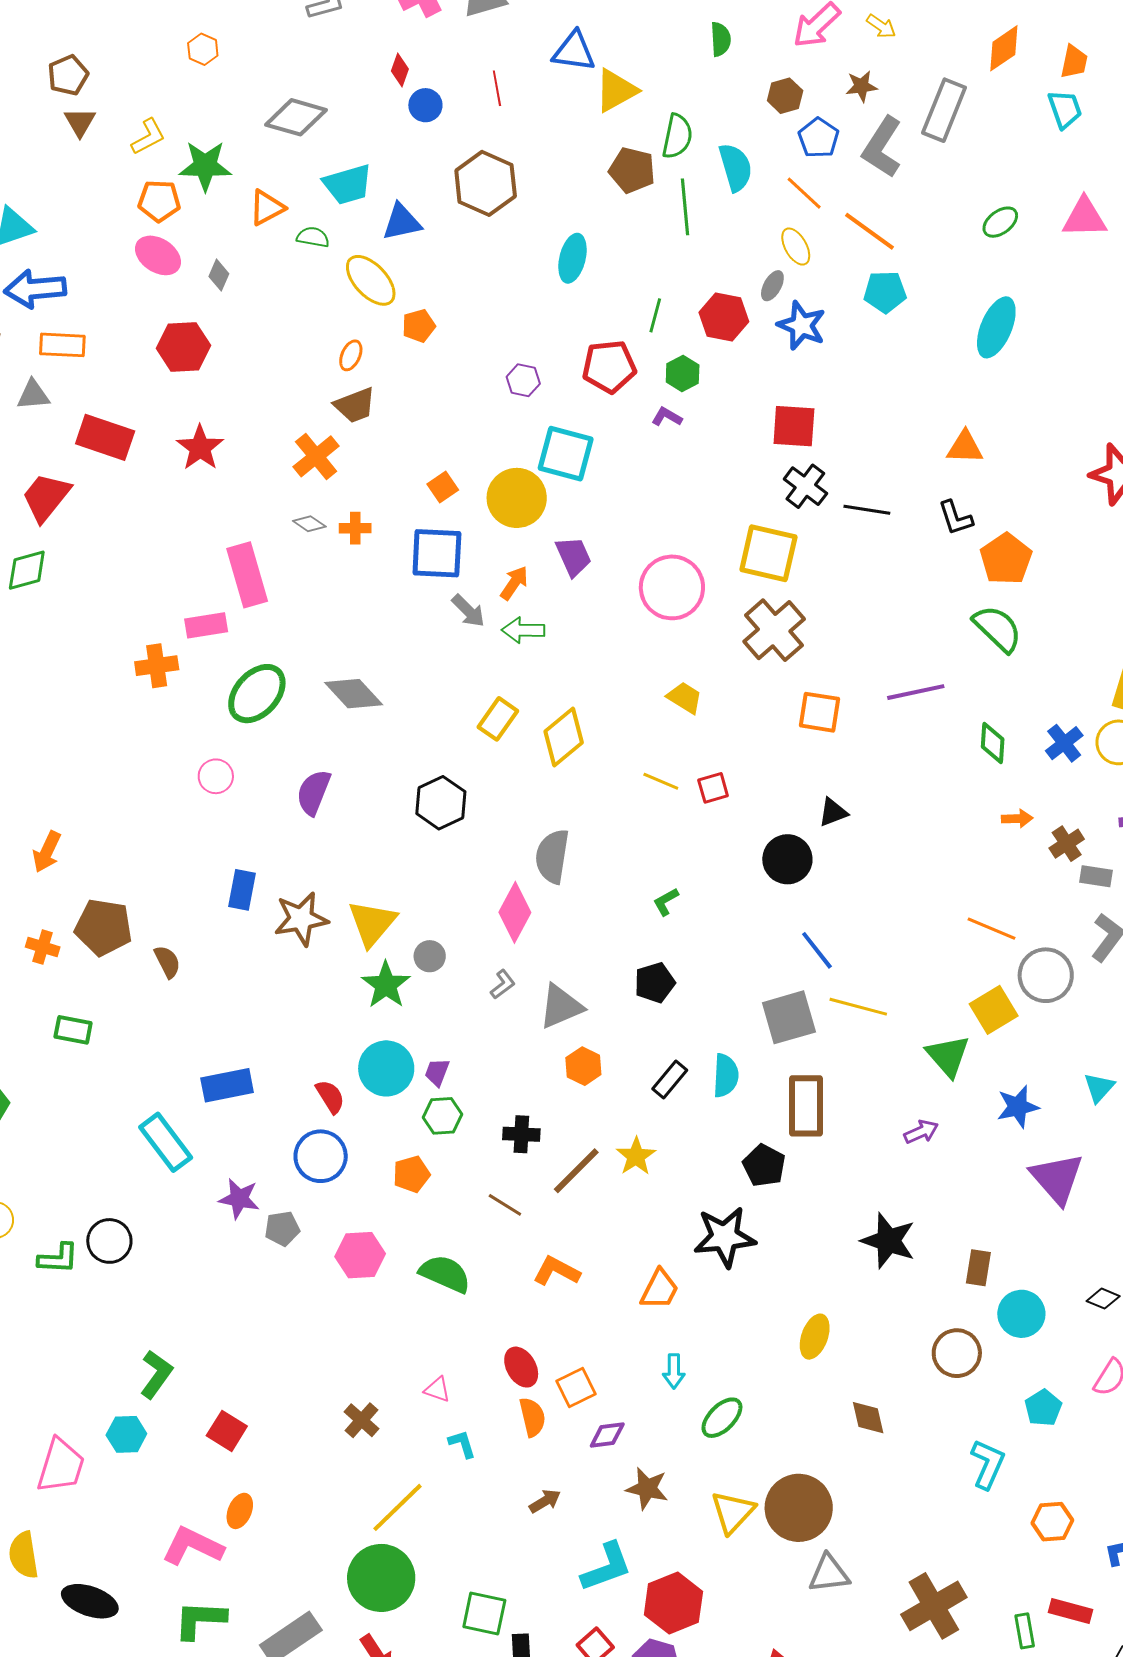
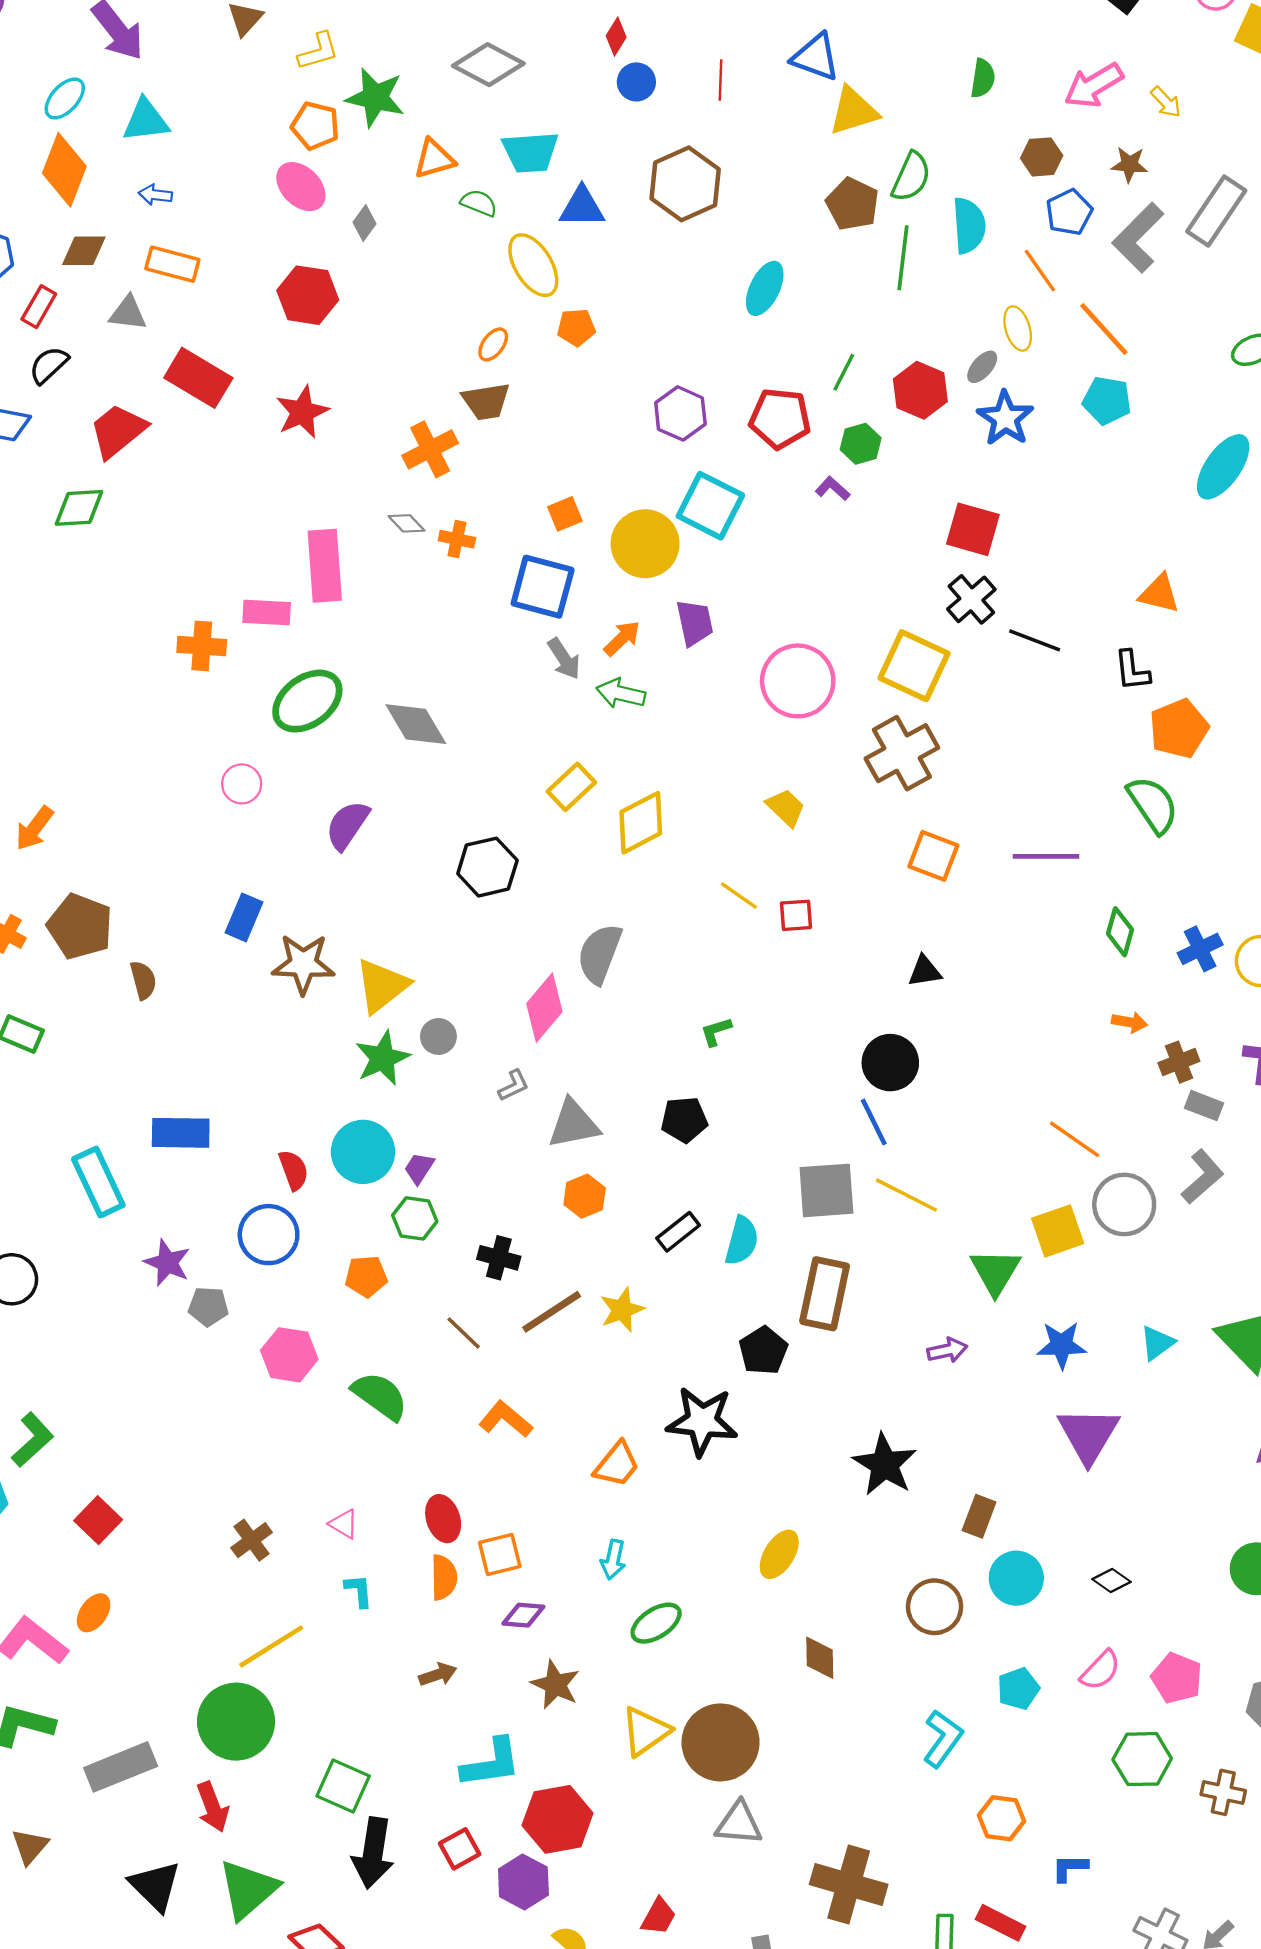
blue arrow: (35, 289) -> (155, 195), size x0.5
purple hexagon: (523, 380) -> (680, 413), size x1.4
black circle: (787, 859) -> (890, 1063), moved
brown cross: (934, 1606) -> (849, 1884), turned 34

